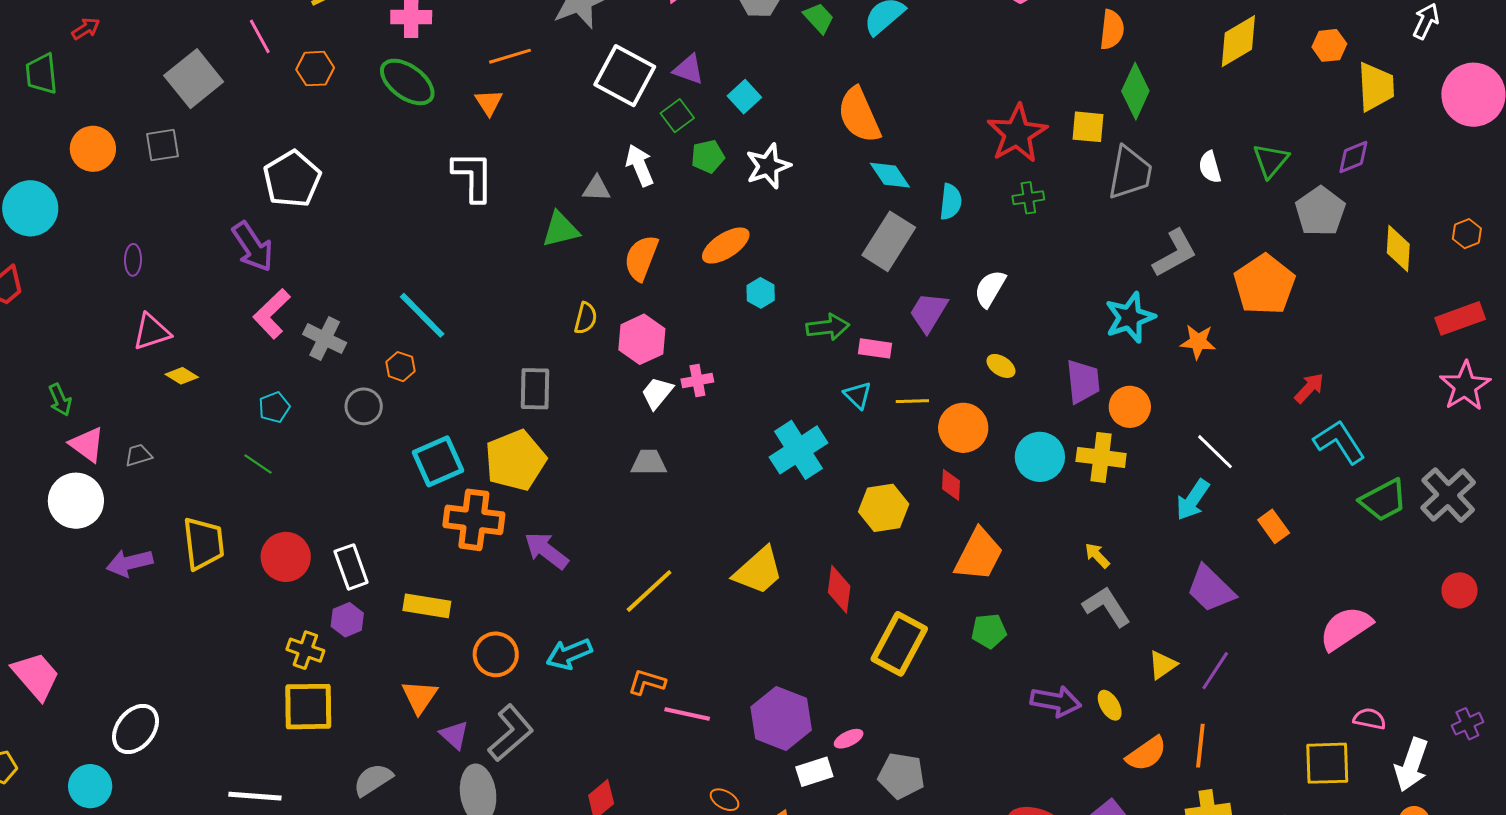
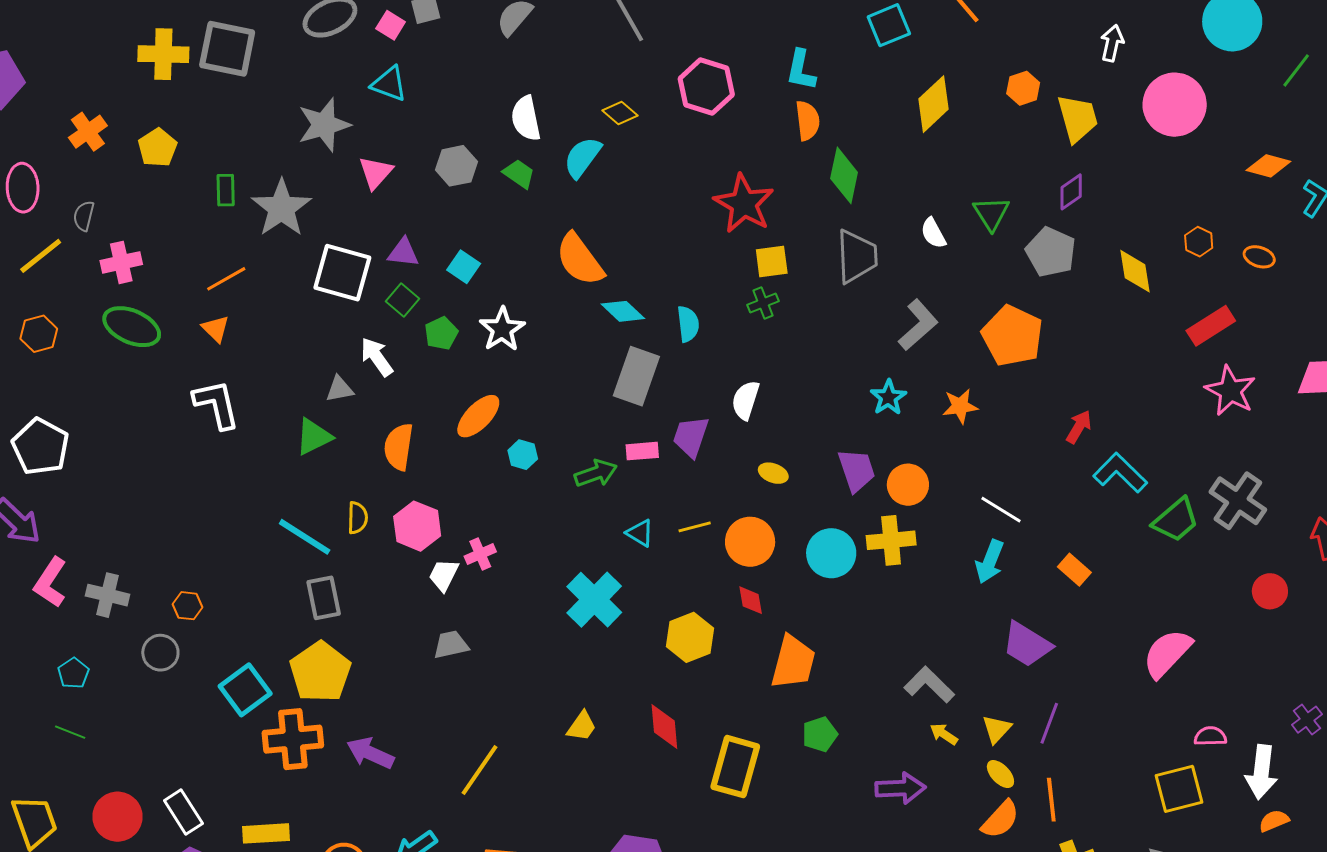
yellow square: (1088, 127) -> (772, 262), moved
red star: (1017, 133) -> (744, 204), moved
cyan line: (422, 315) -> (305, 537), moved
cyan star: (1130, 317) -> (888, 397), size x0.7
pink rectangle: (875, 348) -> (642, 451), moved
yellow arrow: (1097, 555) -> (944, 734), moved
yellow trapezoid: (758, 571) -> (582, 726), size x0.6
yellow ellipse: (1110, 705) -> (1000, 774), moved

